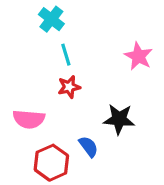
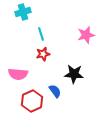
cyan cross: (51, 19) -> (23, 12), moved, turned 35
pink star: (138, 56) -> (86, 35), turned 30

